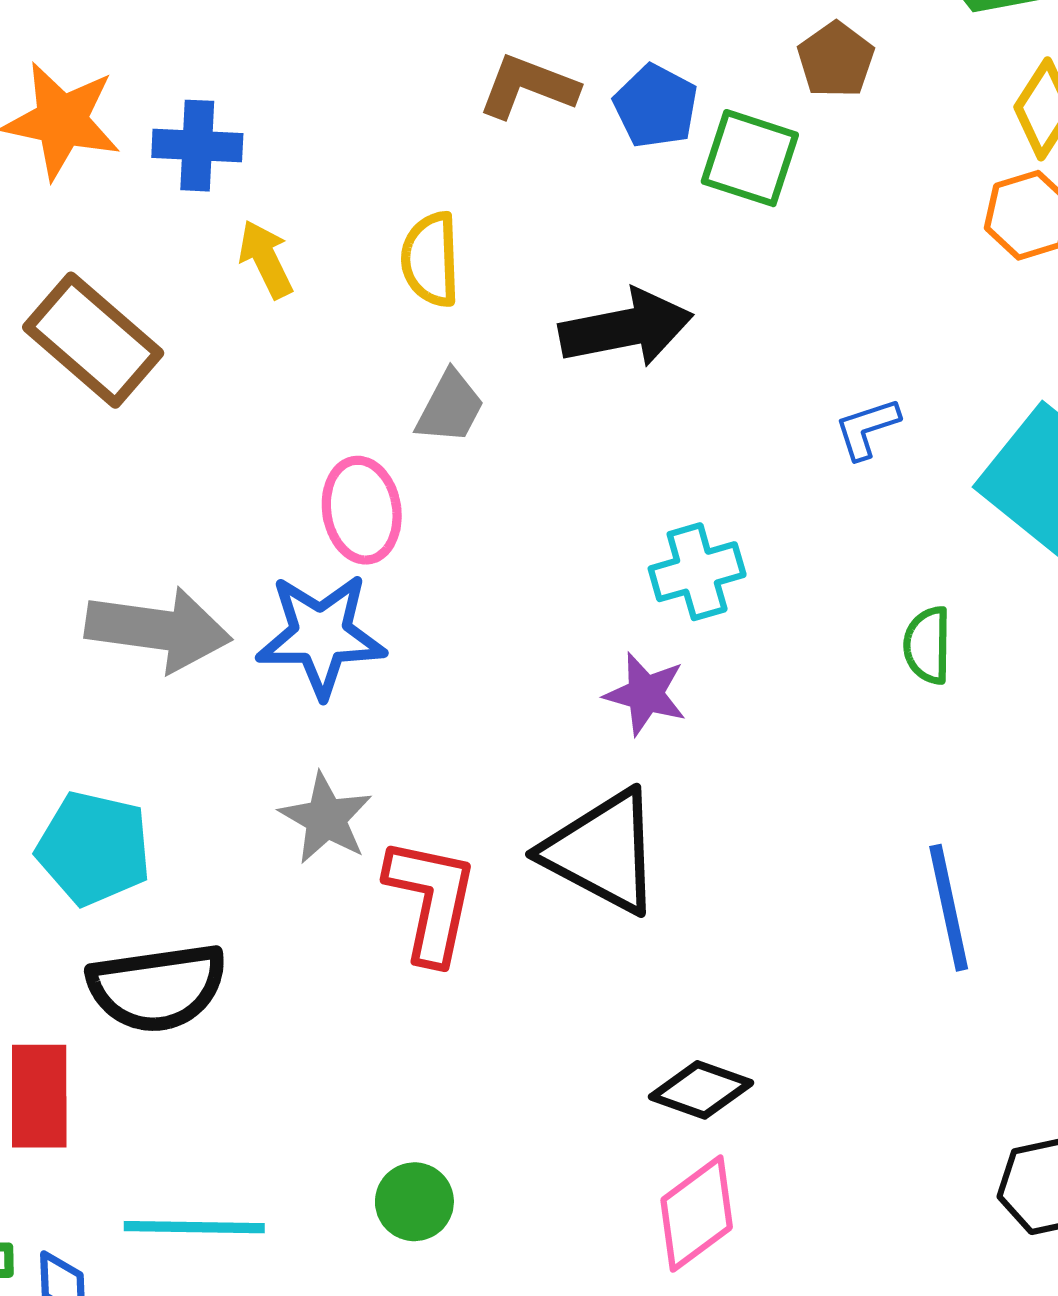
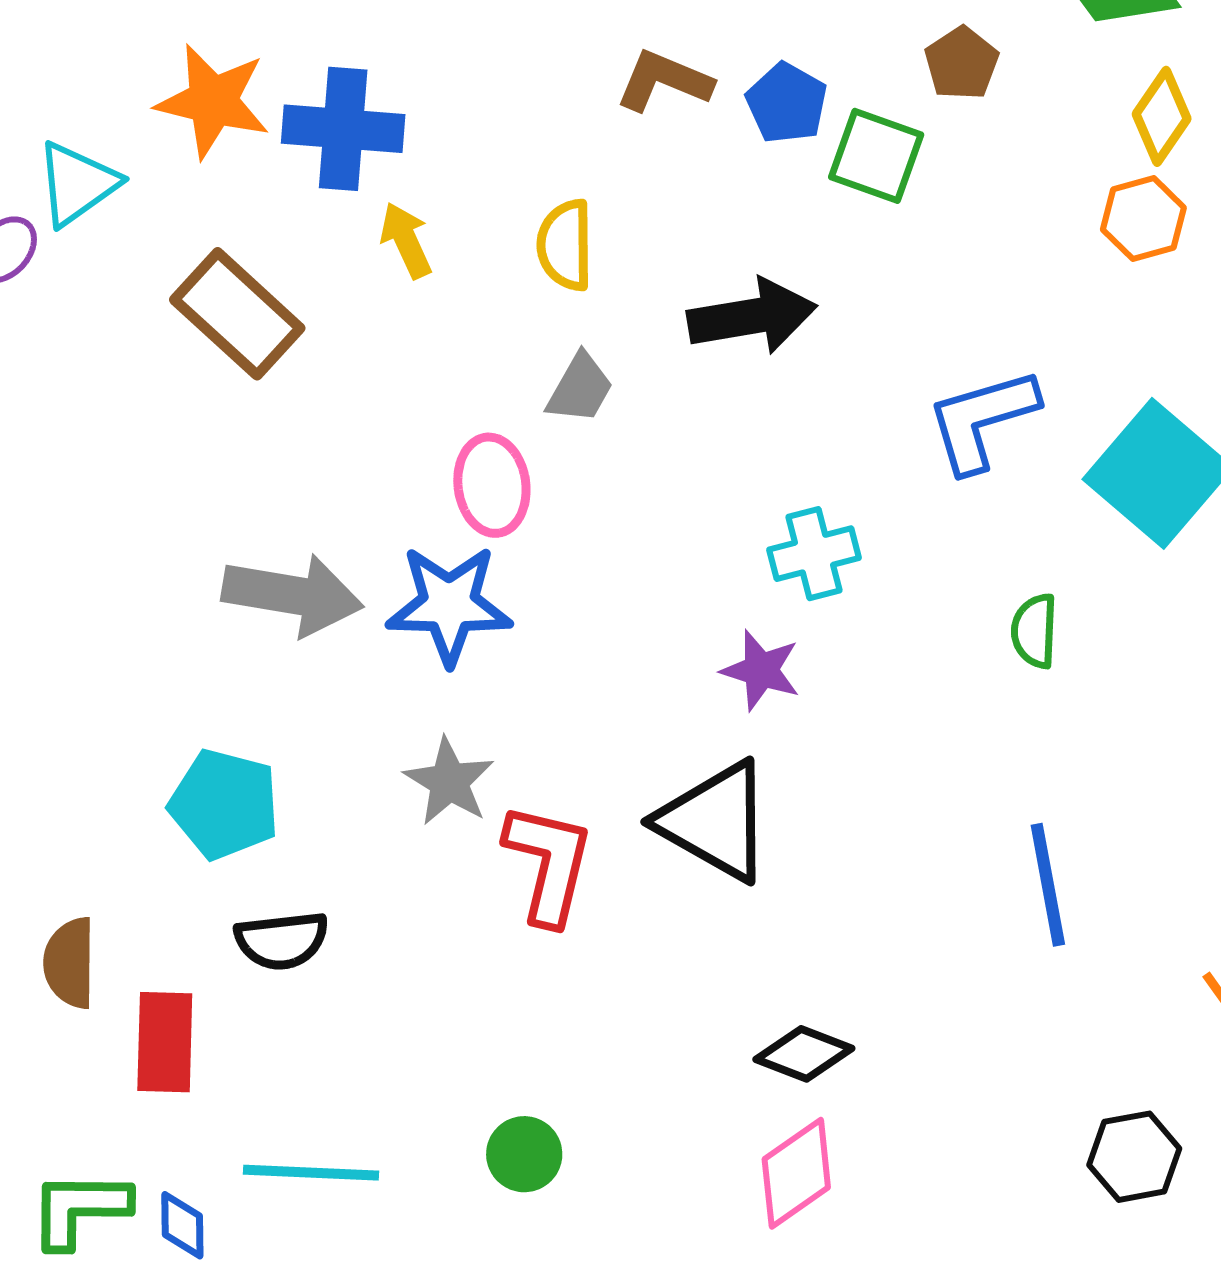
blue cross: (197, 146) -> (343, 129), size x1.4
blue L-shape: (867, 428) -> (982, 420), size x1.8
black semicircle: (157, 988) -> (282, 940), size x0.7

